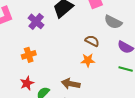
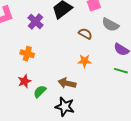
brown semicircle: (92, 41) -> (85, 34), moved
orange cross: (29, 55) -> (27, 54), turned 32

